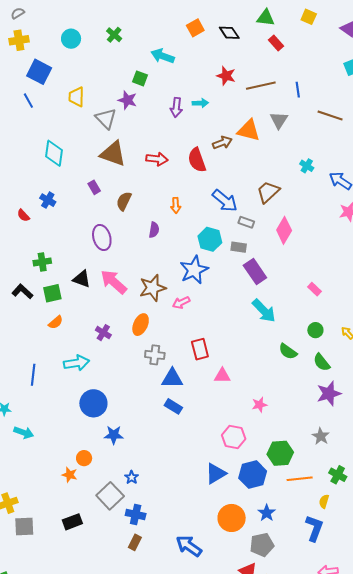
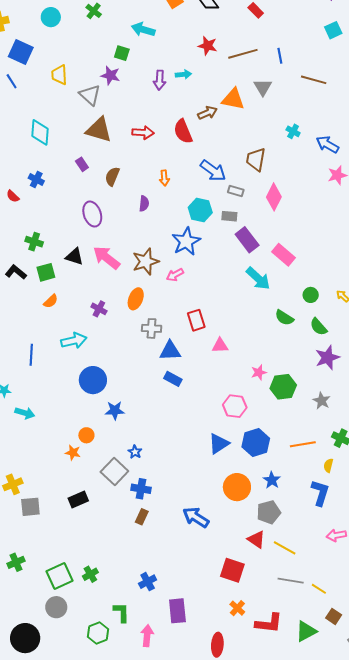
brown trapezoid: (268, 192) -> (256, 159), turned -35
green cross: (42, 262) -> (34, 242), turned 30
pink rectangle: (315, 289) -> (283, 255), moved, size x1.6
green hexagon: (280, 453) -> (283, 387), moved

